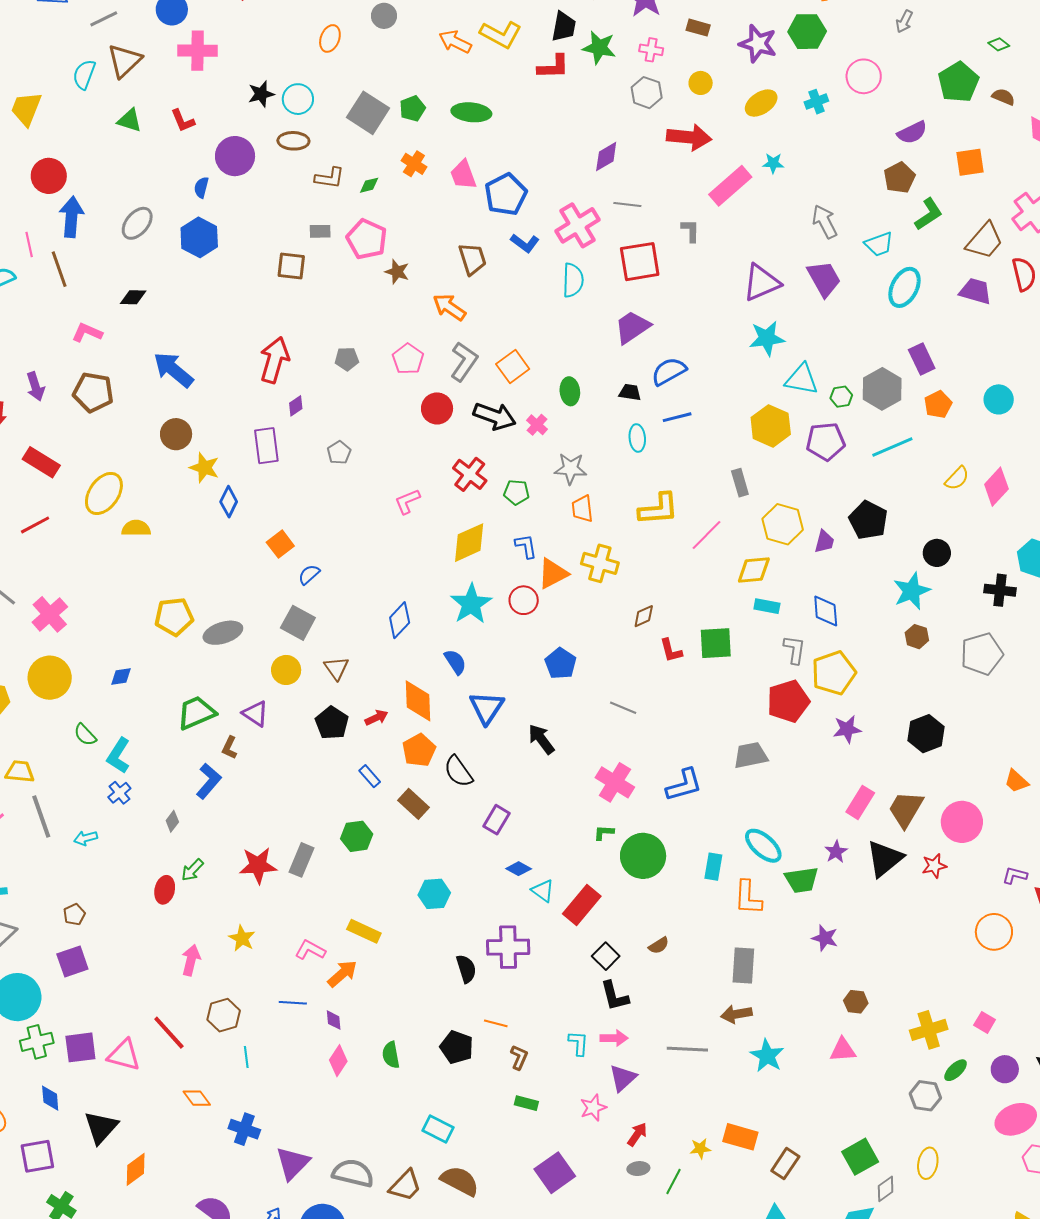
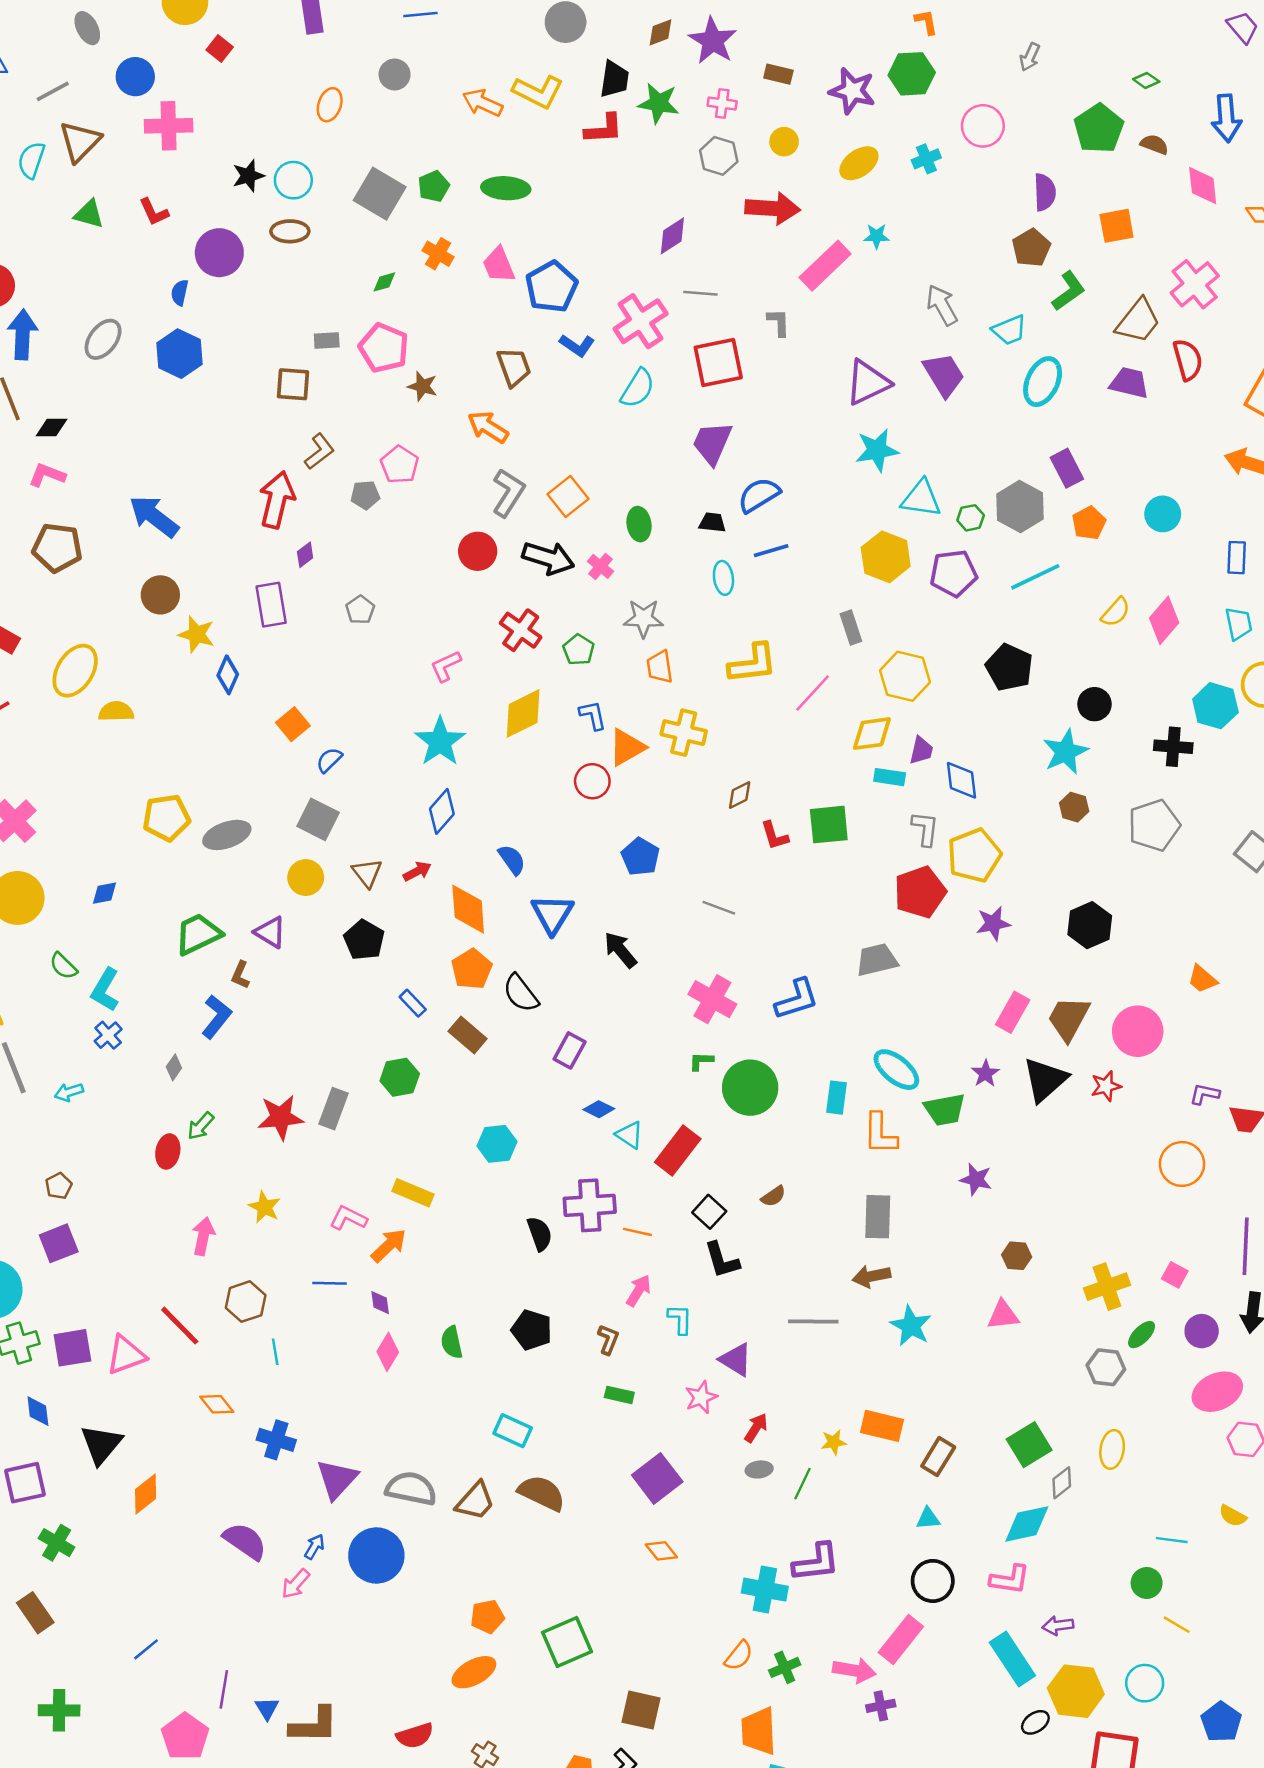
purple semicircle: (912, 132) -> (1045, 192), turned -64
brown L-shape: (330, 178) -> (319, 451), moved, turned -44
cyan semicircle: (573, 280) -> (638, 388), turned 32
black diamond: (133, 297) -> (51, 428), moved
purple trapezoid: (632, 327) -> (712, 443), turned -30
pink pentagon: (408, 359) -> (400, 465), moved
green pentagon: (516, 492) -> (578, 650), turned 30
purple trapezoid: (824, 542) -> (921, 750), moved
cyan star: (471, 604) -> (440, 742), moved
red arrow: (376, 718) -> (417, 871), moved
orange line: (496, 1023) -> (637, 1232), moved
pink arrow: (614, 1038) -> (639, 1291), moved, turned -56
pink triangle: (124, 1055) -> (126, 1355), turned -33
purple triangle: (623, 1078) -> (736, 1360), turned -44

